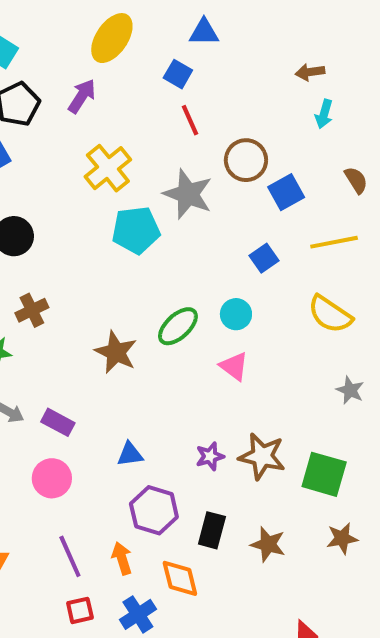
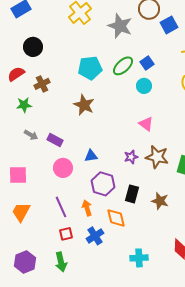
cyan pentagon: (136, 230) -> (90, 68), moved
blue square: (264, 258) -> (147, 63), moved
green ellipse: (178, 326) -> (123, 66), moved
pink triangle: (234, 366) -> (146, 124), moved
pink circle: (52, 478) -> (63, 168), moved

